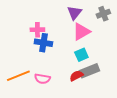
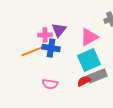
purple triangle: (74, 13) -> (59, 30), moved
cyan square: (81, 55) -> (89, 60), size x1.6
orange line: (18, 76) -> (33, 51), moved

